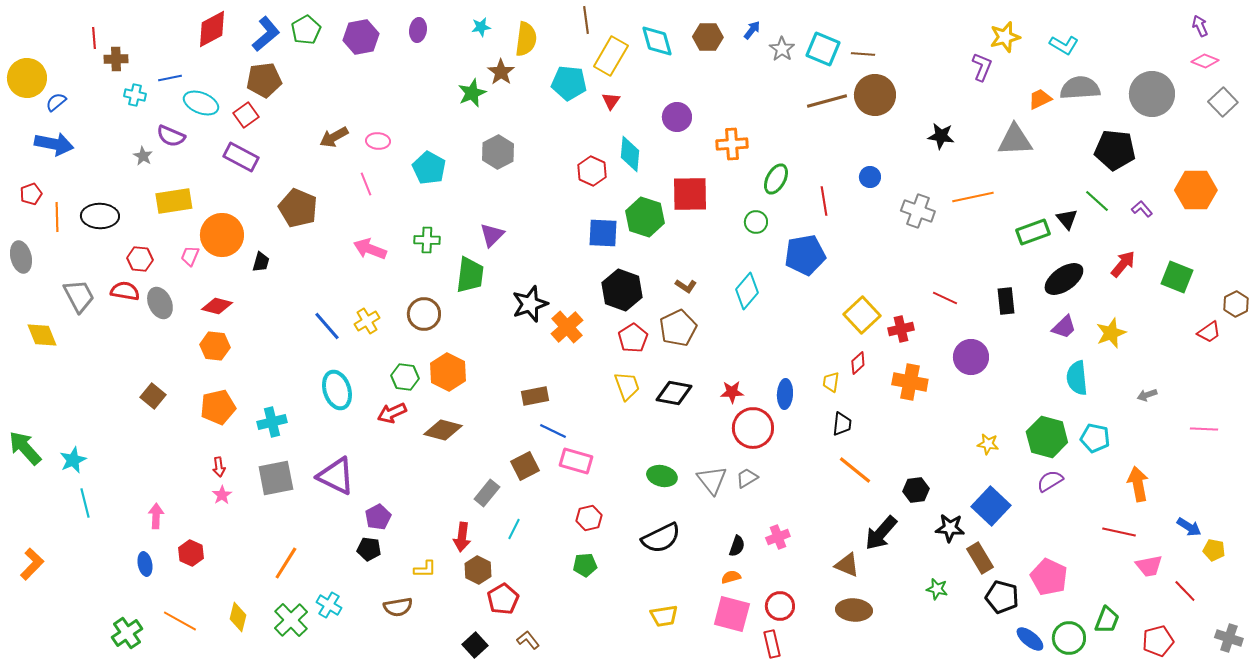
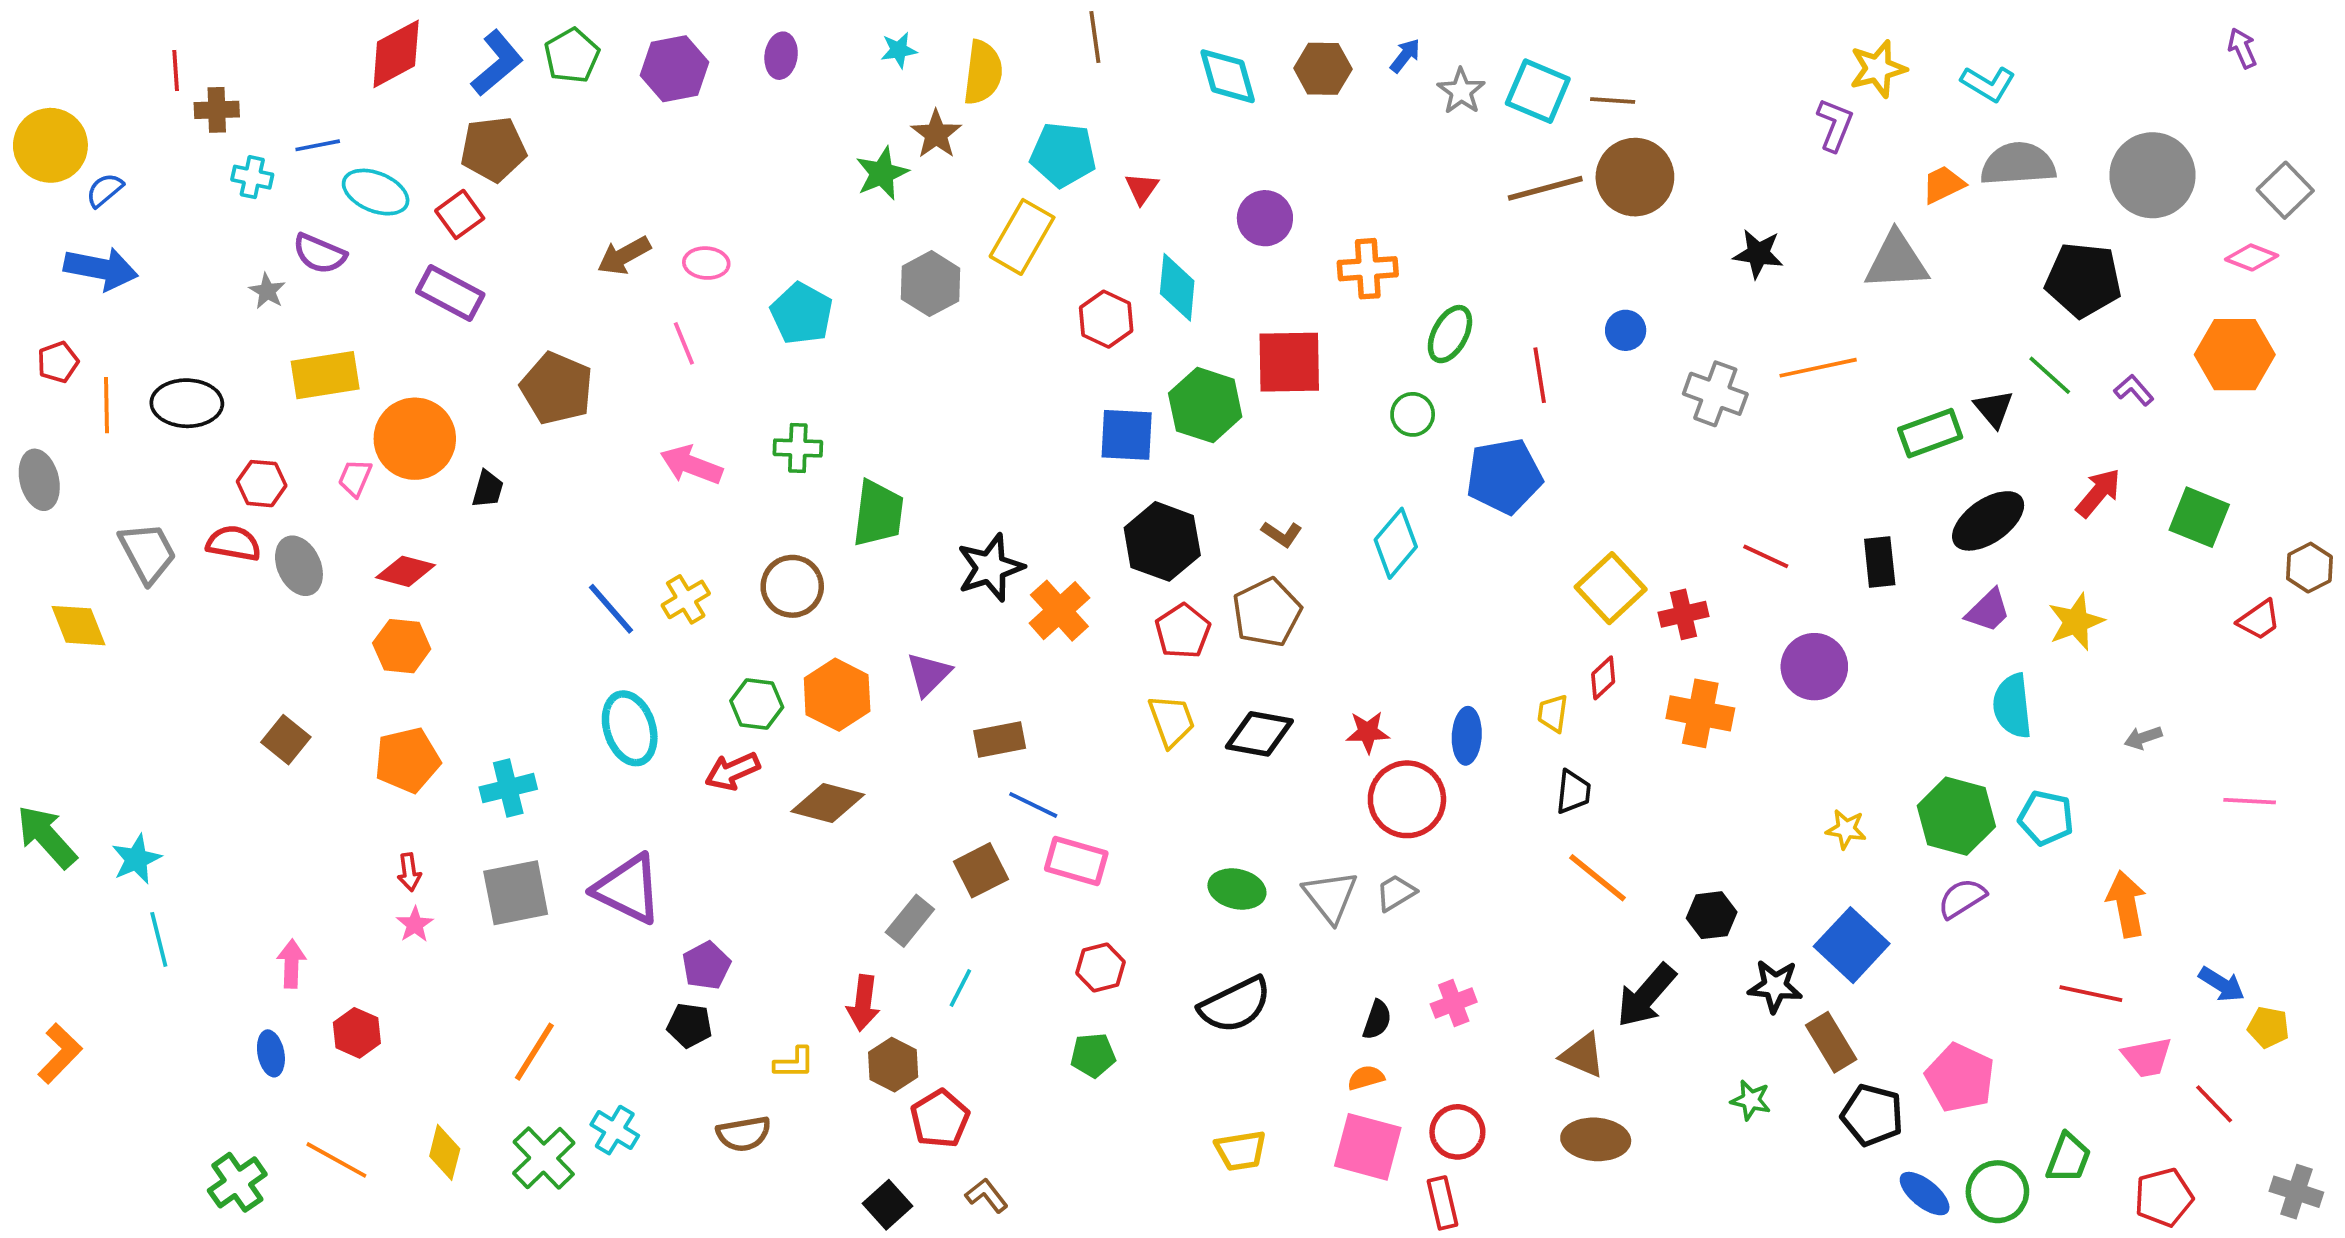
yellow rectangle: (611, 56) -> (1022, 237), moved
pink diamond: (1205, 61) -> (2252, 257), moved
purple triangle: (492, 235) -> (929, 674), moved

